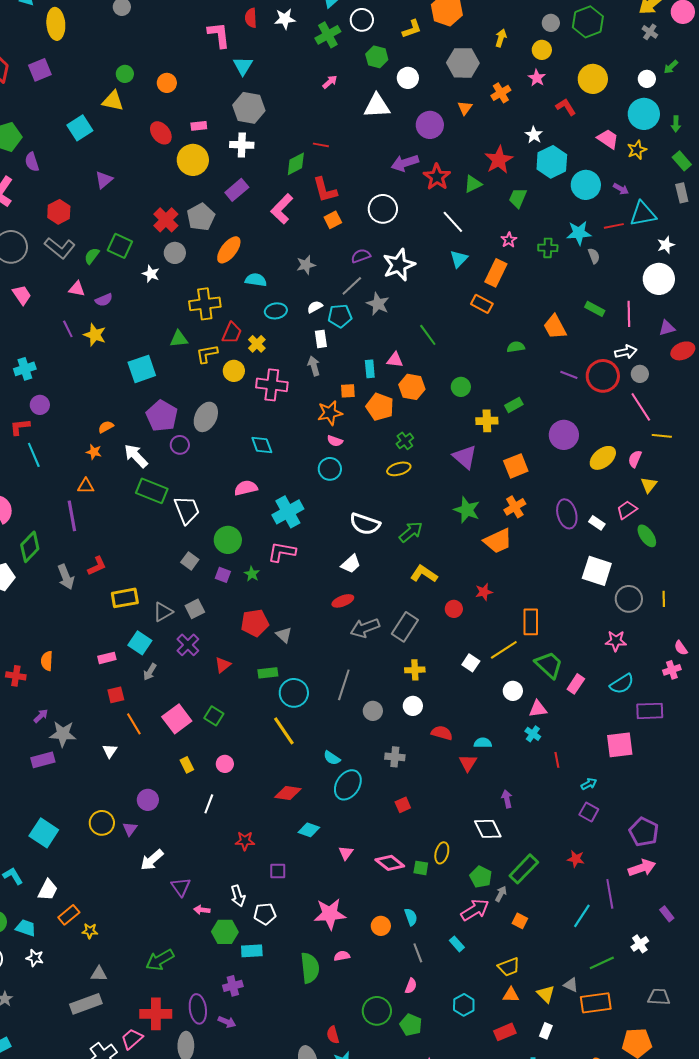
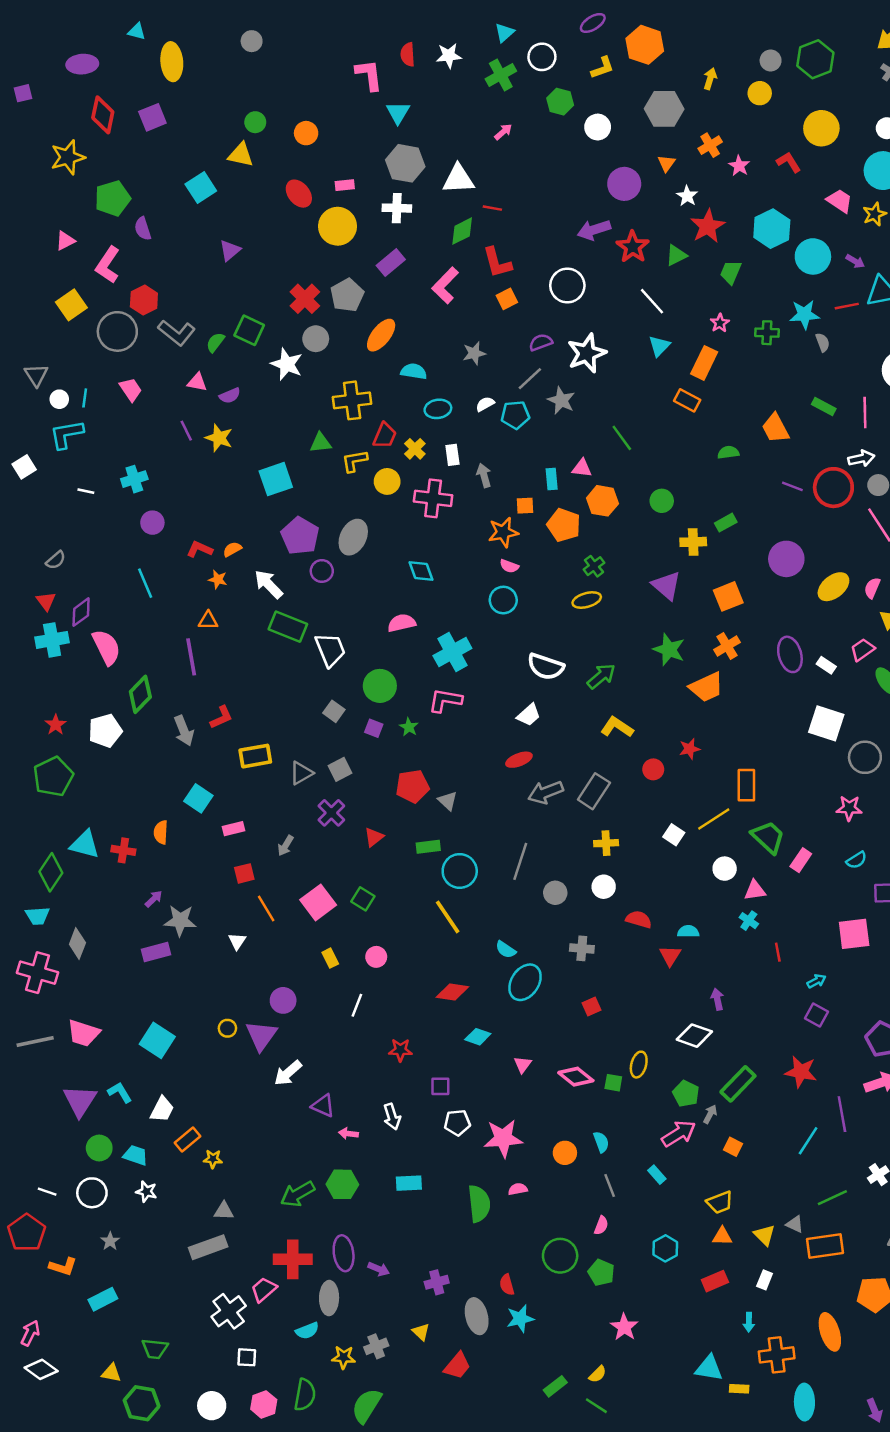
pink star: (537, 78) -> (739, 166), moved
white triangle: (377, 106) -> (458, 179), moved
white star: (534, 135) -> (687, 196), moved
red hexagon: (59, 212) -> (144, 300), moved
white star: (151, 274) -> (287, 364), size x1.5
white rectangle: (321, 339) -> (452, 455), moved
red L-shape: (20, 427) -> (200, 549), moved, turned 30
cyan square: (140, 643) -> (198, 798), moved
cyan semicircle: (622, 684) -> (856, 860), size x0.7
yellow circle: (102, 823) -> (227, 1028), size x0.6
purple triangle: (130, 829) -> (261, 1036), size x1.8
white diamond: (488, 829) -> (694, 1036), turned -44
red star: (576, 859) -> (801, 1072), size x1.5
purple triangle: (181, 887) -> (323, 1106), turned -30
white pentagon: (265, 914) -> (457, 1123), moved
green hexagon: (225, 932) -> (342, 1184), moved
purple cross: (233, 986) -> (437, 1282), moved

